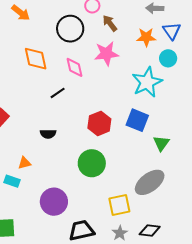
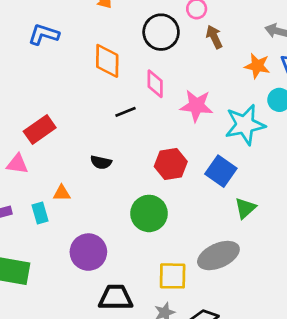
pink star: (106, 54) -> (196, 106), moved
cyan rectangle: (12, 181) -> (40, 213), turned 42

